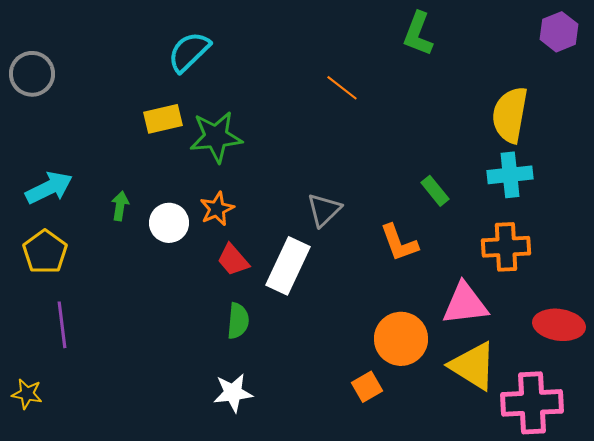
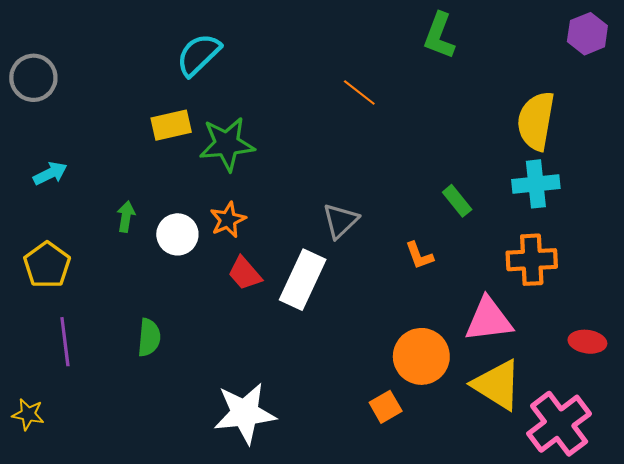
cyan arrow: (49, 188) -> (50, 173), moved, size x0.7
orange L-shape: (399, 243) -> (419, 255), size x0.7
green semicircle: (238, 321) -> (149, 337), moved
red ellipse: (559, 325) -> (587, 342), size x0.7
white star: (233, 393) -> (245, 413), size x1.5
pink cross: (532, 403) -> (559, 424), turned -34

